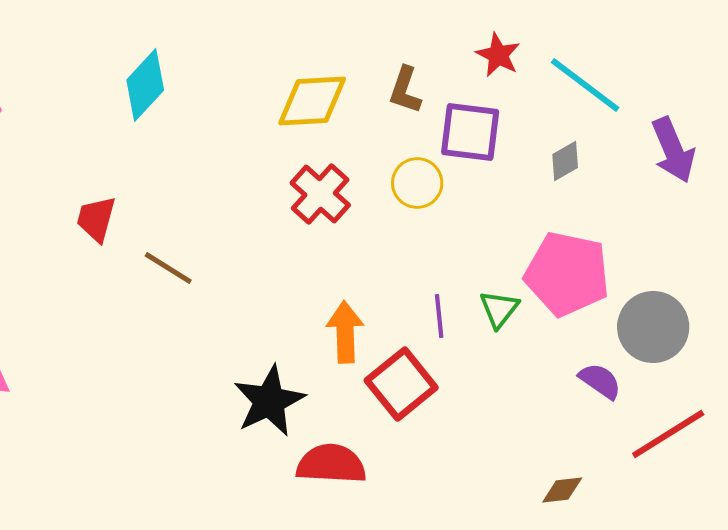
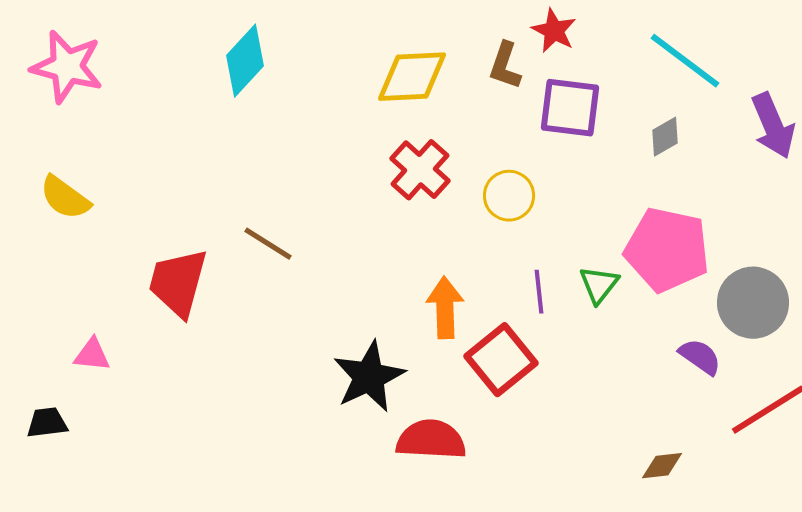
red star: (498, 55) -> (554, 31), moved
yellow circle: (417, 183) -> (509, 196), moved
red trapezoid: (96, 219) -> (178, 283), moved, size x1.5

